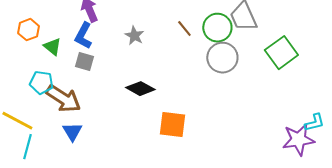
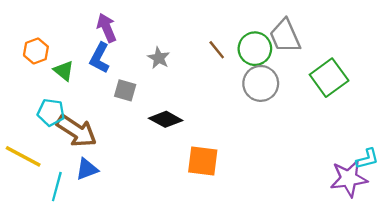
gray square: (84, 62) -> (125, 90), moved
blue triangle: (72, 132) -> (87, 169), turned 40
cyan line: (27, 147) -> (57, 187), moved

